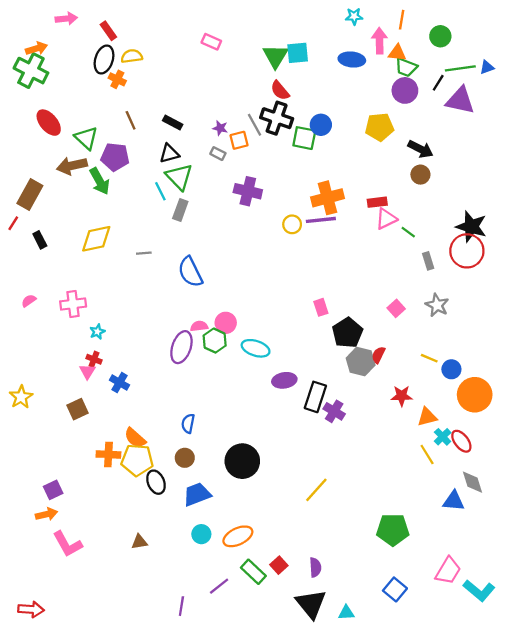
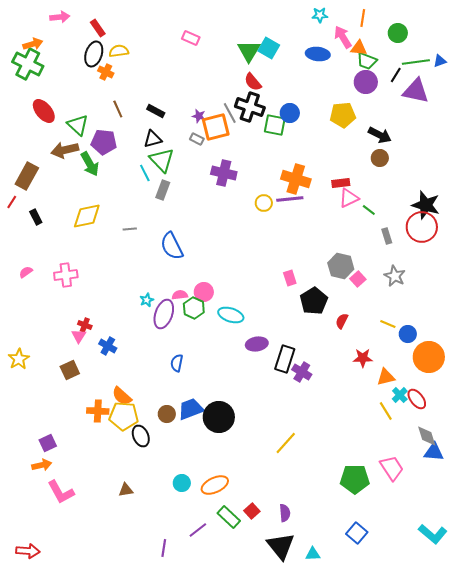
pink arrow: (379, 41) -> (343, 37), turned -30
cyan square: (298, 53) -> (269, 48), turned 35
orange square: (239, 140) -> (216, 127), size x1.6
orange cross: (327, 198) -> (296, 179), turned 32
cyan star: (97, 332) -> (147, 300), moved
gray hexagon: (361, 362) -> (341, 266), moved
blue semicircle: (188, 424) -> (177, 363), moved
blue trapezoid: (197, 494) -> (191, 409), moved
blue triangle: (454, 501) -> (434, 452), moved
pink trapezoid: (448, 571) -> (392, 468), moved, turned -64

